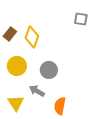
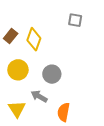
gray square: (81, 19) -> (75, 20), moved

